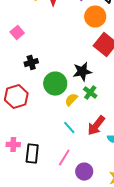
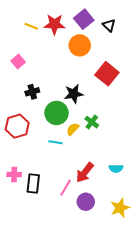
orange circle: (95, 17) -> (80, 45), moved
black star: (82, 72) -> (74, 94), moved
red arrow: (96, 126) -> (85, 172), moved
cyan line: (69, 128) -> (55, 142), moved, turned -40

